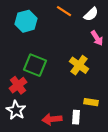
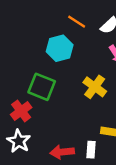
cyan hexagon: (26, 21) -> (60, 48), moved

